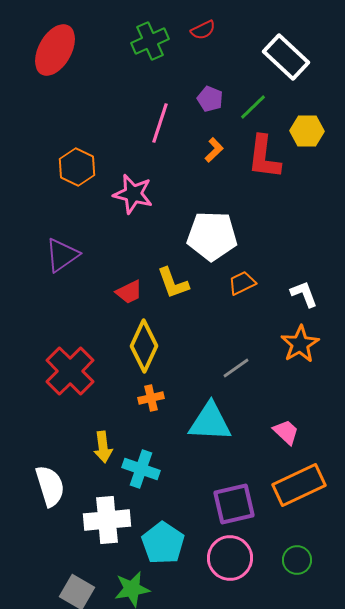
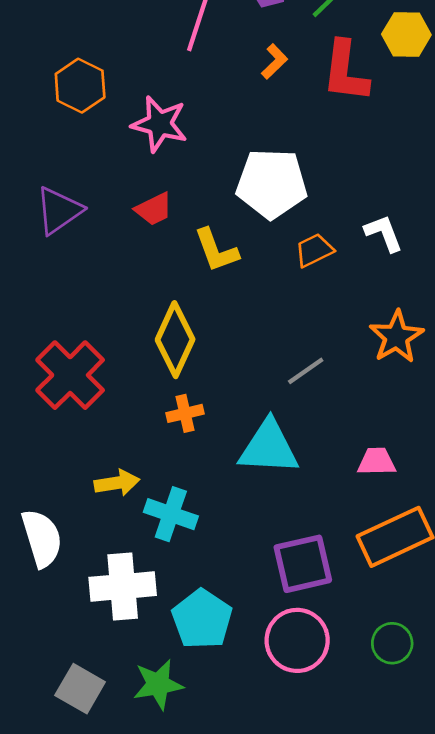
red trapezoid: (129, 292) -> (154, 209), moved
white L-shape: (304, 294) -> (384, 233), moved
pink trapezoid: (286, 432) -> (377, 462), turned -44
yellow arrow: (103, 447) -> (117, 483), turned -92

